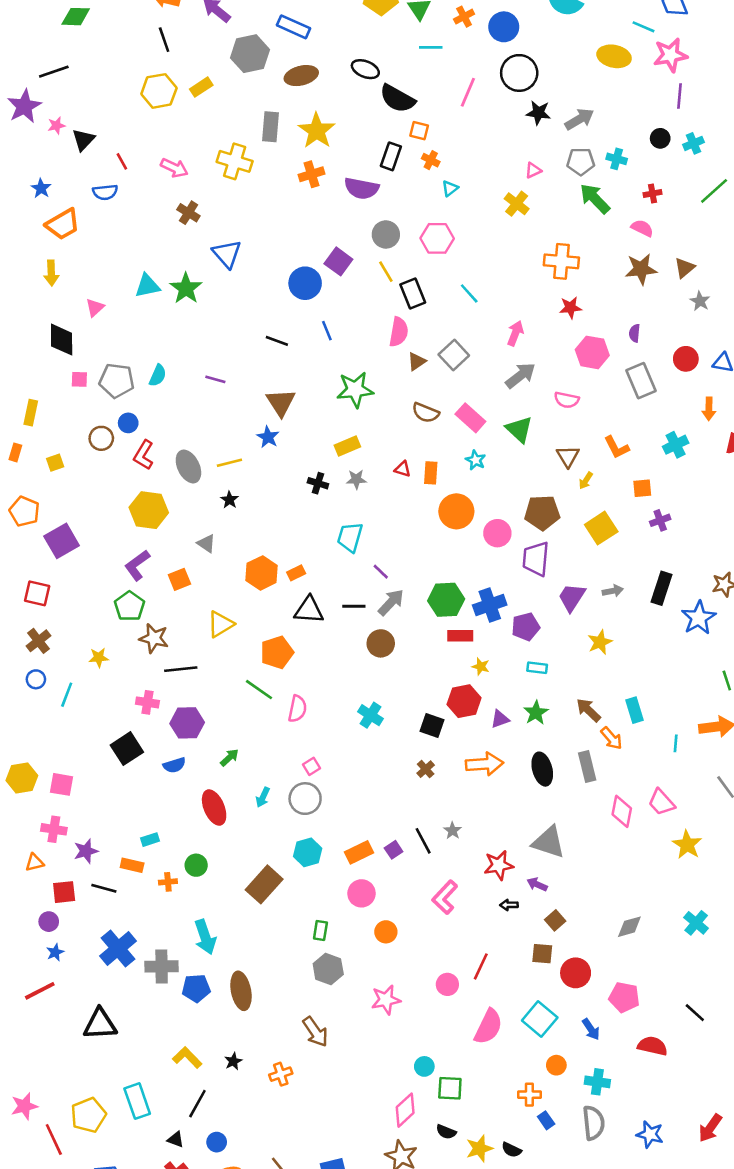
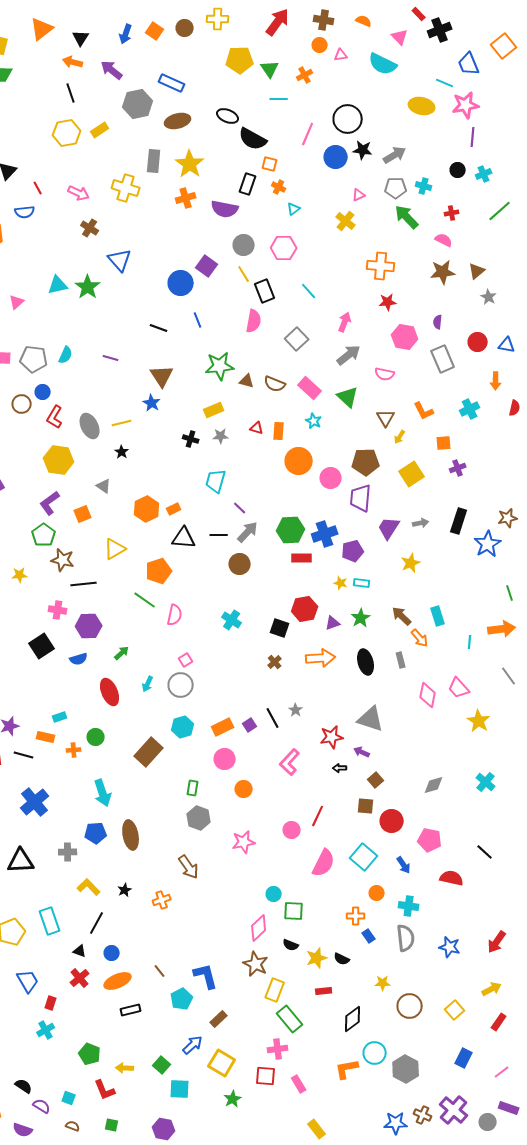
blue circle: (504, 27) -> (336, 157), moved
brown triangle: (417, 361) -> (247, 381), moved, turned 49
yellow star: (481, 666) -> (341, 583), moved
gray rectangle: (587, 766) -> (401, 660), size x0.7
gray cross: (162, 966) -> (68, 852), moved, size x0.7

